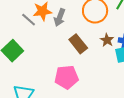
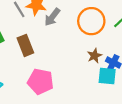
brown rectangle: (78, 44) -> (25, 45), moved

